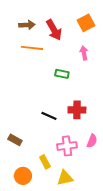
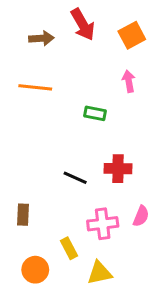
red arrow: (54, 30) -> (83, 25), moved
orange line: (32, 48) -> (35, 87), moved
brown rectangle: (15, 140) -> (23, 215), turned 64

